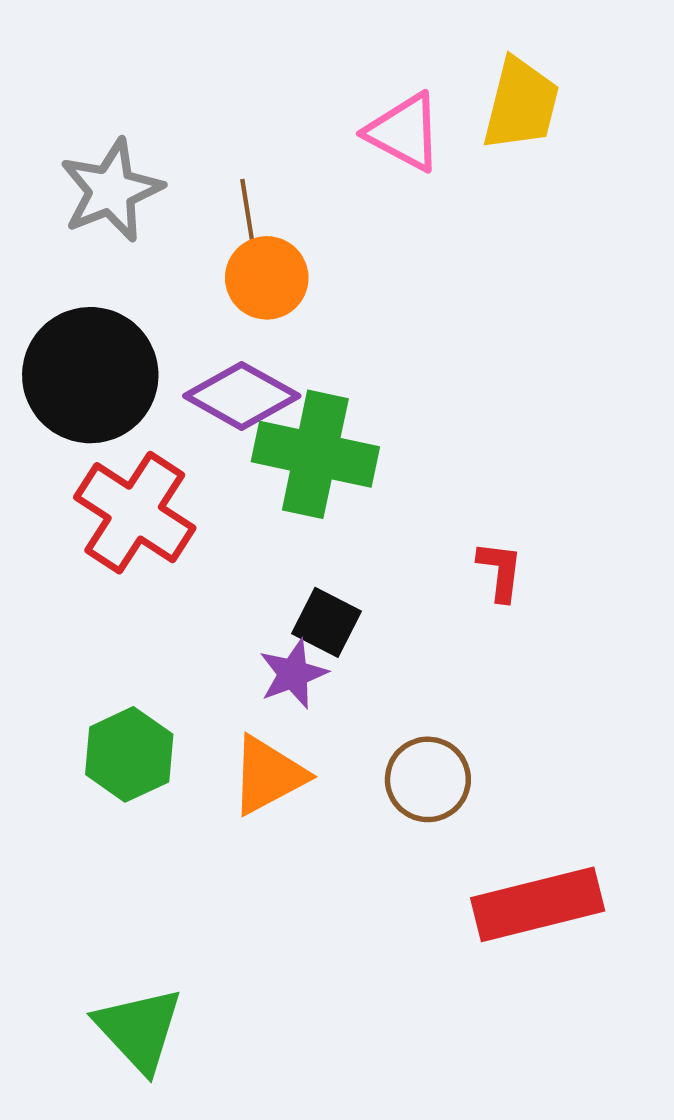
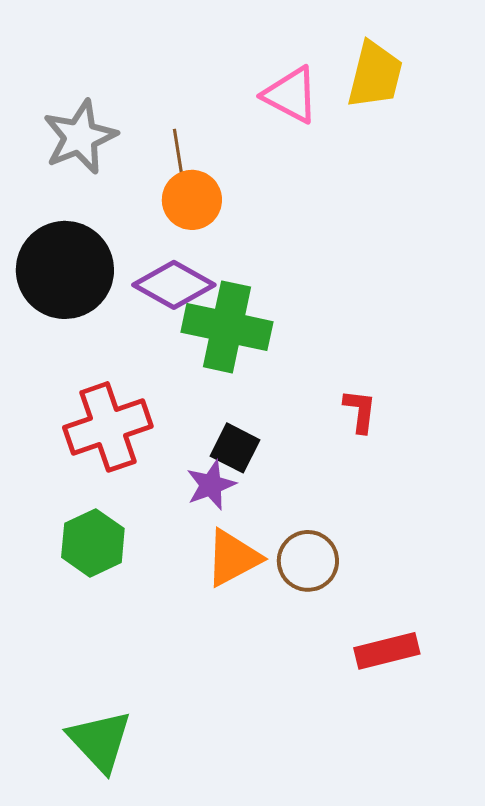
red cross: (135, 513) -> (108, 427), moved, turned 38
orange triangle: (268, 775) -> (233, 558), moved
red rectangle: (538, 904) -> (387, 651), size x0.7

